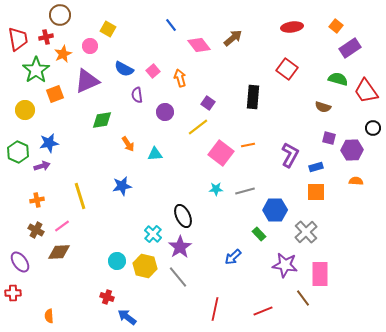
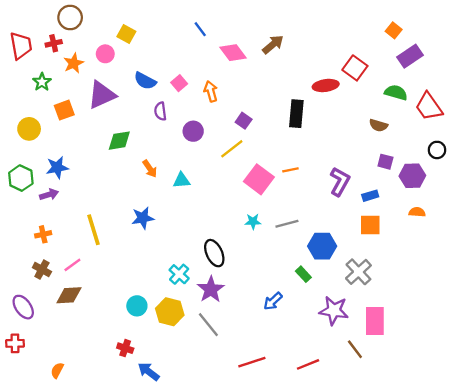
red ellipse: (292, 27) -> (326, 85), moved
red square: (287, 69) -> (355, 68), moved
green star: (36, 70) -> (42, 82), size x0.6
red line: (215, 309) -> (252, 362), turned 60
orange semicircle: (49, 316) -> (57, 370), turned 32

